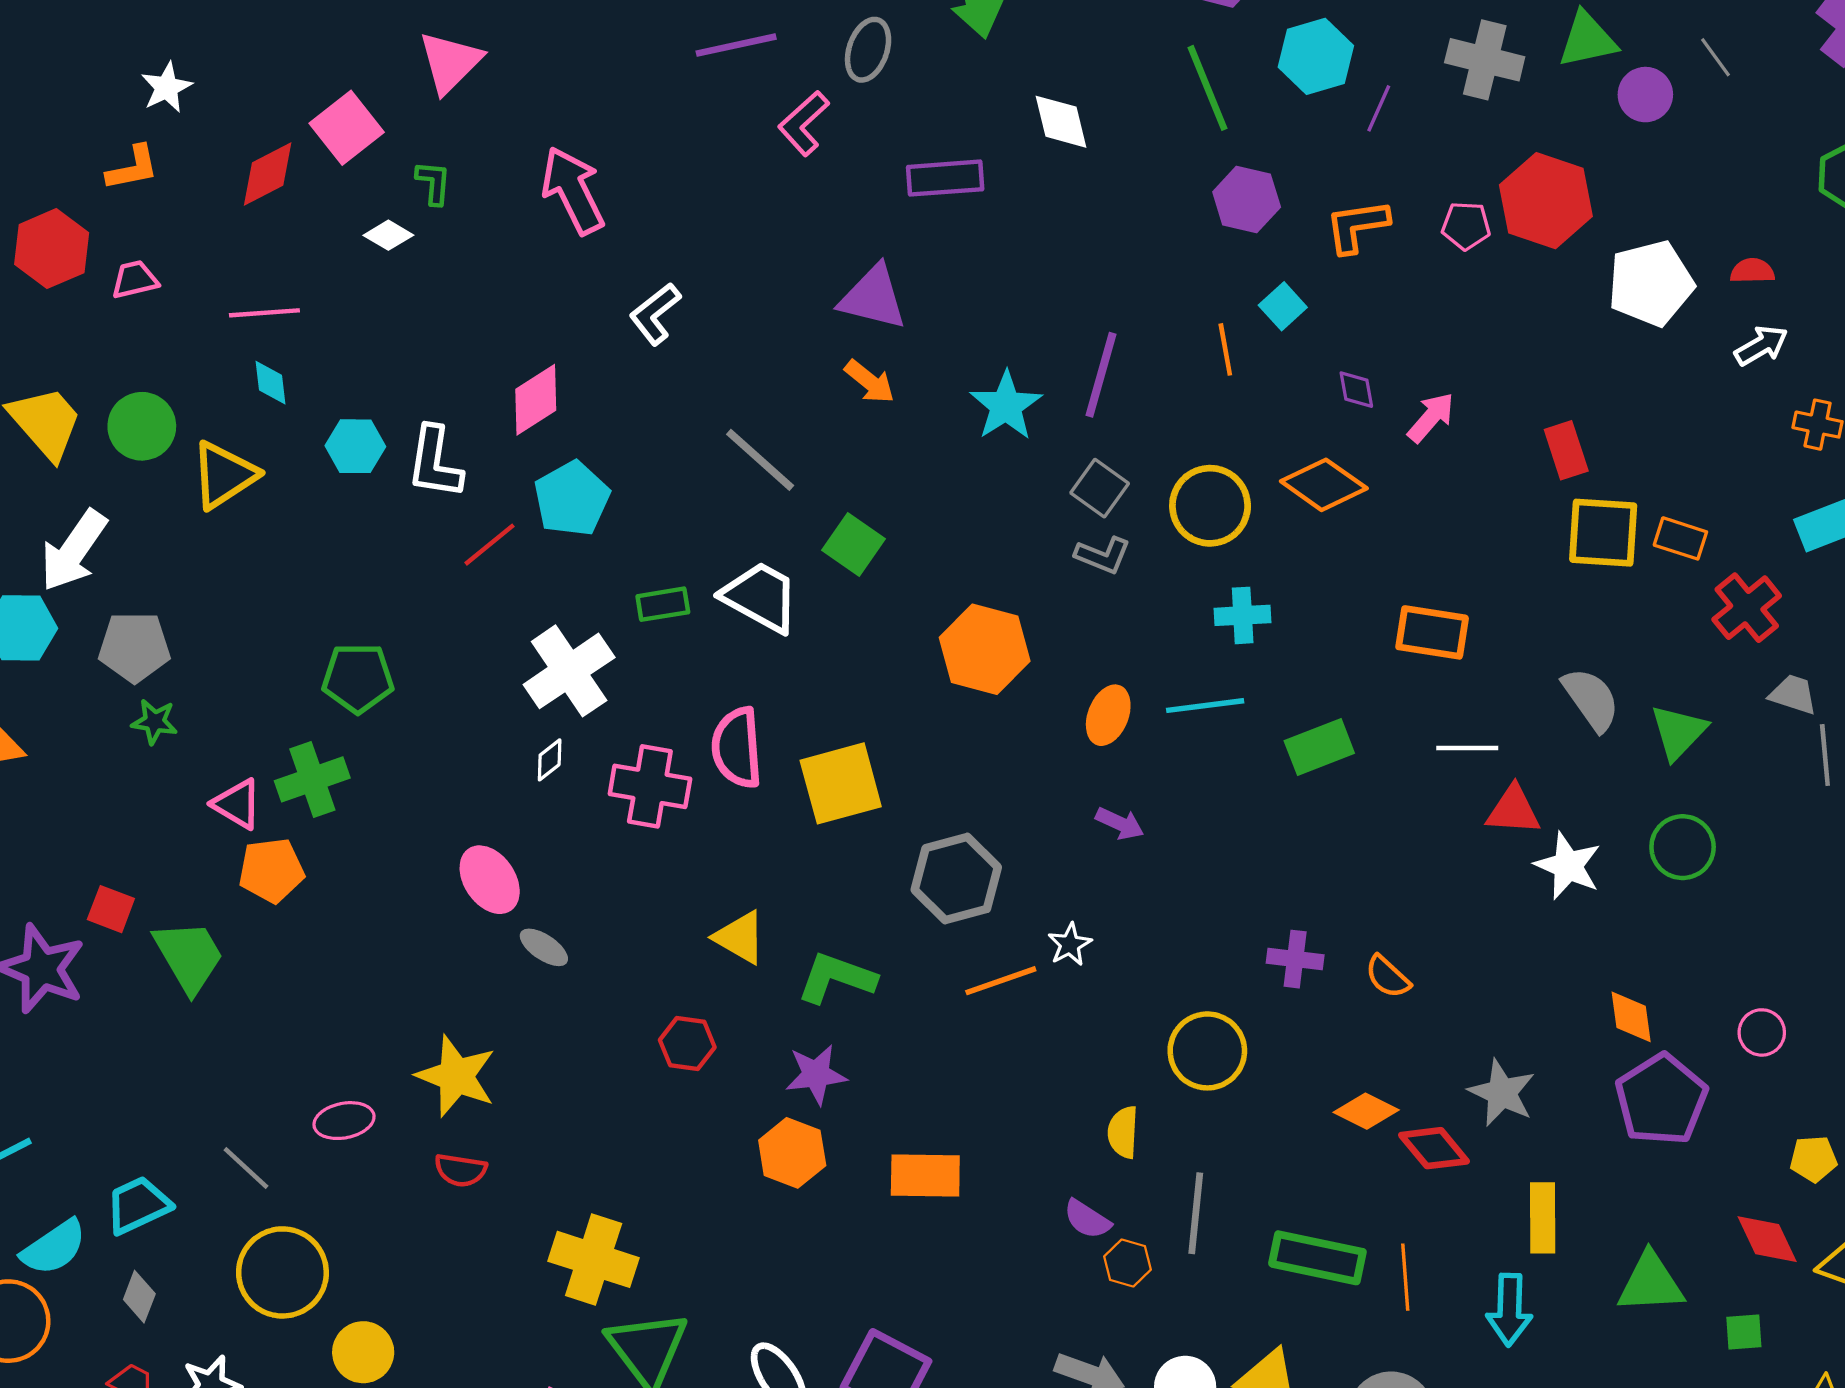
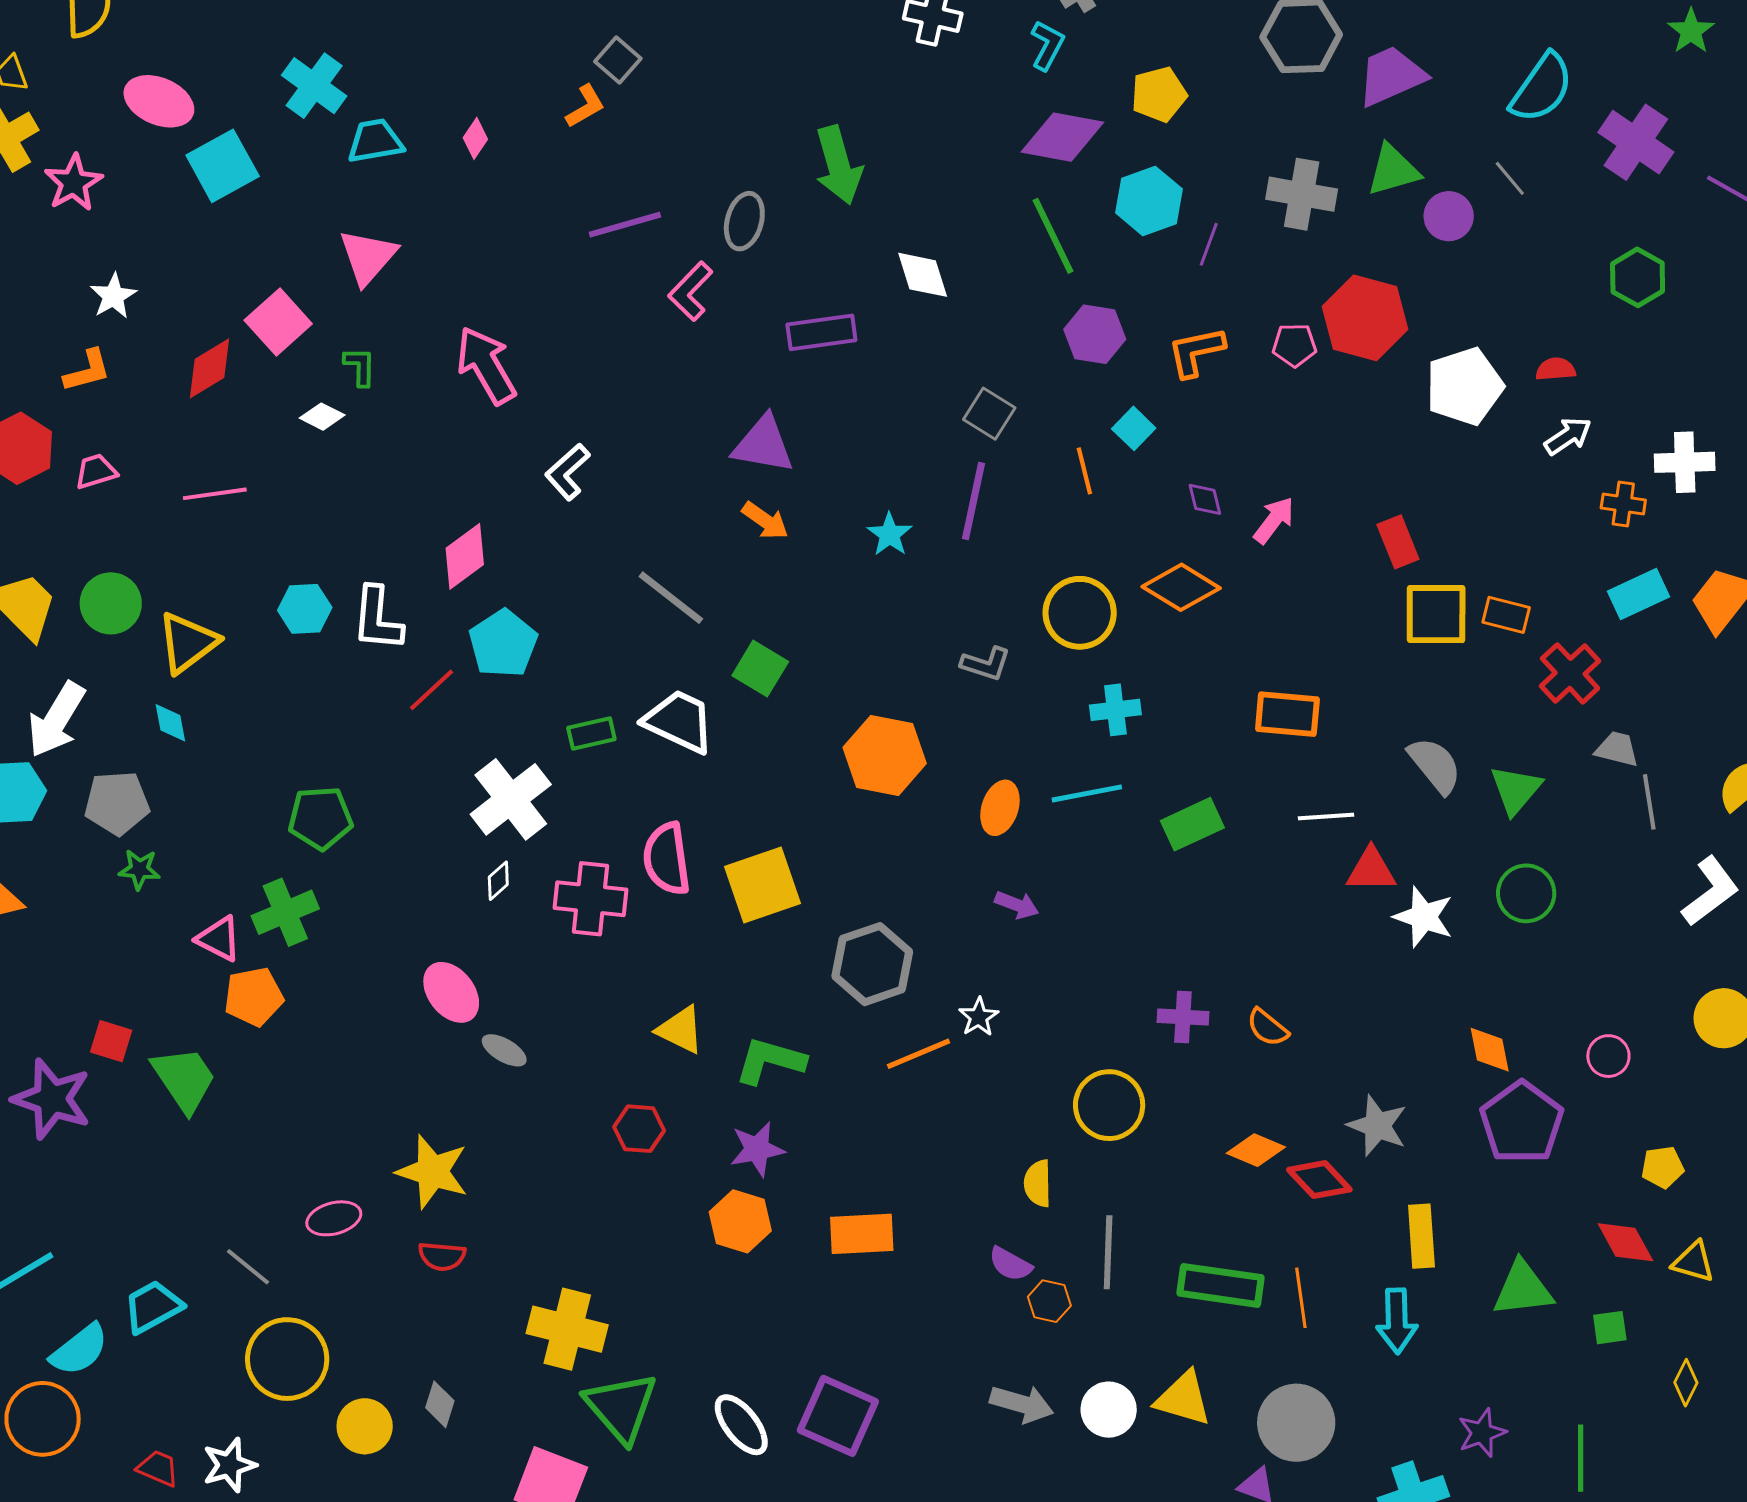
cyan diamond: (271, 383) -> (170, 723), moved
cyan star: (1006, 406) -> (890, 534), size x0.7
gray square: (1100, 488) -> (989, 414), moved
gray diamond: (139, 1297) -> (440, 1404), moved

